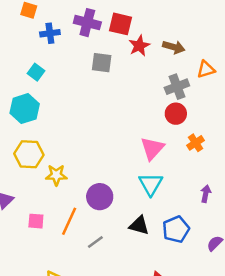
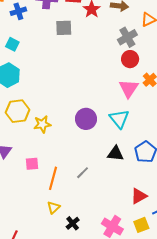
pink triangle: (152, 148) -> (129, 88), moved
purple circle: (100, 197) -> (86, 119), moved
orange line: (69, 221) -> (53, 178), moved

